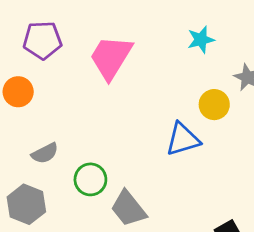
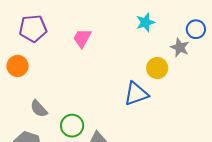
pink trapezoid: (111, 57) -> (82, 38), size x0.6
gray semicircle: (45, 153) -> (39, 109), turned 78

